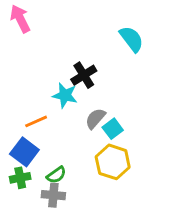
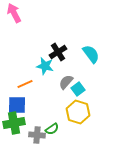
cyan semicircle: (132, 39) -> (91, 54), moved
blue square: (24, 152) -> (17, 105), turned -36
green semicircle: (56, 175) -> (52, 129), moved
green cross: (20, 178) -> (14, 123), size x1.5

